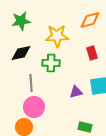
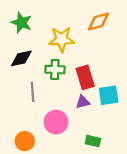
green star: (21, 21) -> (21, 23), turned 30
red rectangle: (92, 53) -> (85, 77), moved, size x1.5
pink circle: (34, 107) -> (56, 122), moved

